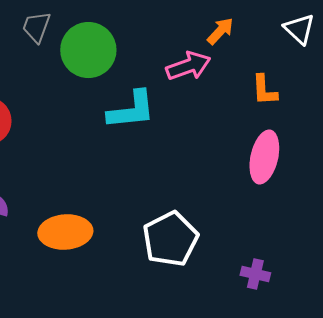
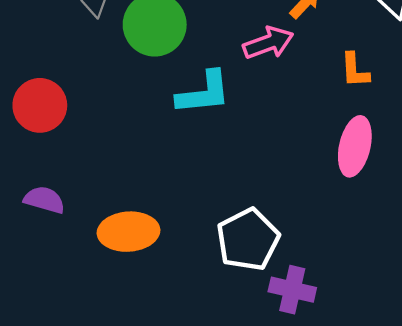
purple cross: (255, 274) -> (292, 290), moved, size x1.4

